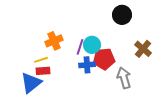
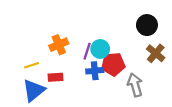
black circle: (122, 15) -> (147, 25), moved
yellow line: (41, 60) -> (32, 65), moved
red rectangle: (43, 71) -> (56, 77), moved

